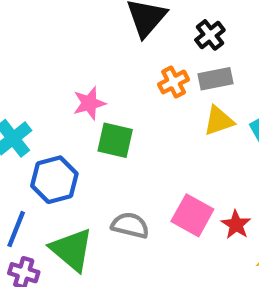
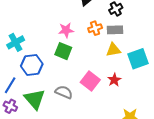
pink star: (89, 103) -> (66, 30), moved
pink square: (192, 215) -> (90, 81), moved
red star: (236, 225) -> (114, 80), moved

